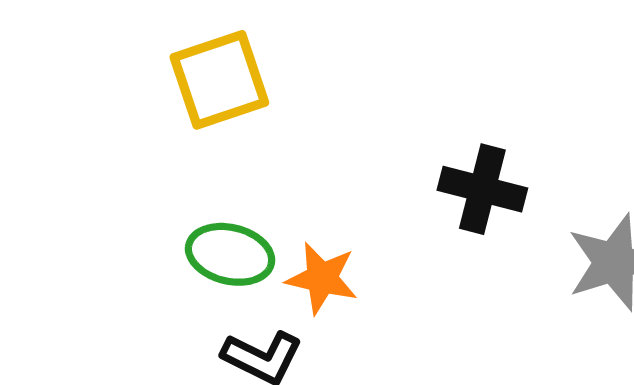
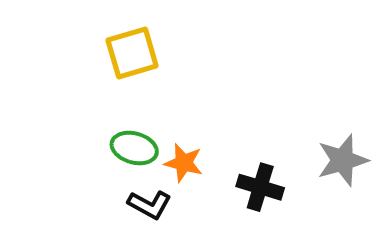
black cross: (482, 189) -> (260, 187), moved

